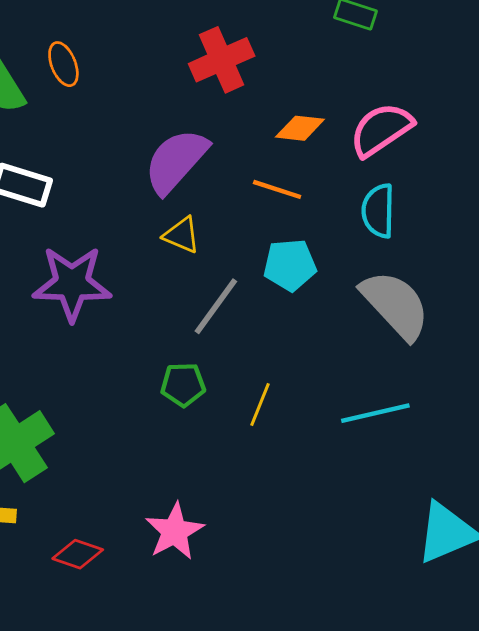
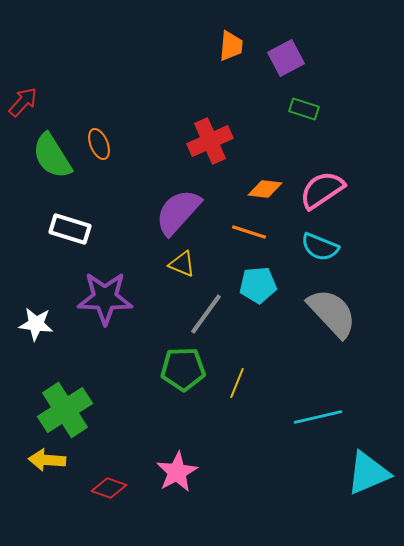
cyan semicircle: (378, 211) -> (320, 247), turned -69
green pentagon: (183, 385) -> (183, 369), size x1.4
cyan line: (375, 413) -> (318, 417), moved

